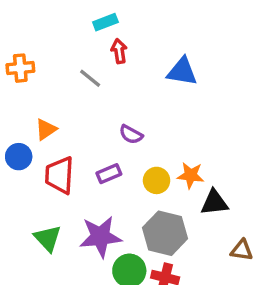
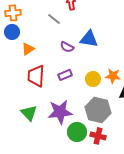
blue triangle: (182, 71) -> (89, 39), moved
purple semicircle: (131, 134) -> (67, 47), moved
blue circle: (19, 157) -> (12, 32), moved

